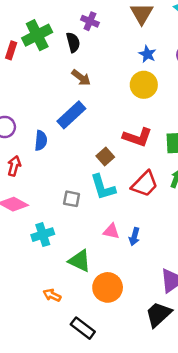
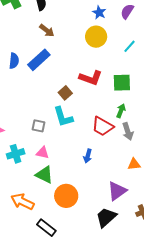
blue semicircle: (41, 141) -> (14, 61), moved
red trapezoid: (145, 184) -> (103, 126), moved, turned 75
pink triangle: (111, 231) -> (43, 153), moved
orange arrow: (52, 295) -> (22, 202), size x1.6

